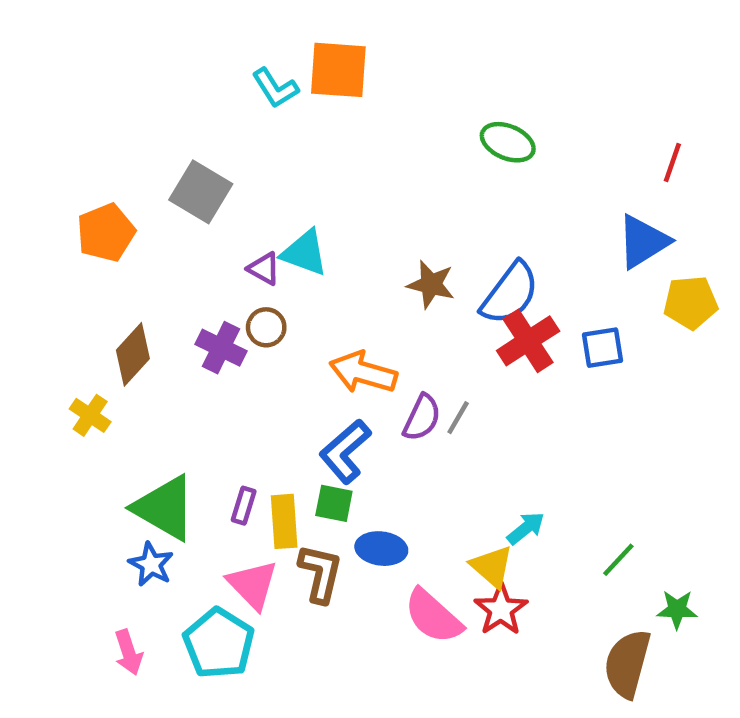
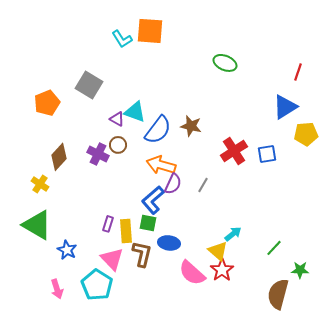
blue semicircle: (510, 293) -> (158, 130), moved
purple semicircle: (422, 418) -> (173, 184), moved
green triangle: (165, 508) -> (37, 225), moved

